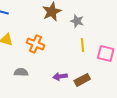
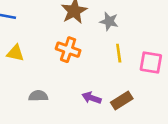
orange cross: (35, 44) -> (68, 50), moved
purple arrow: (60, 76) -> (92, 98), turned 32

